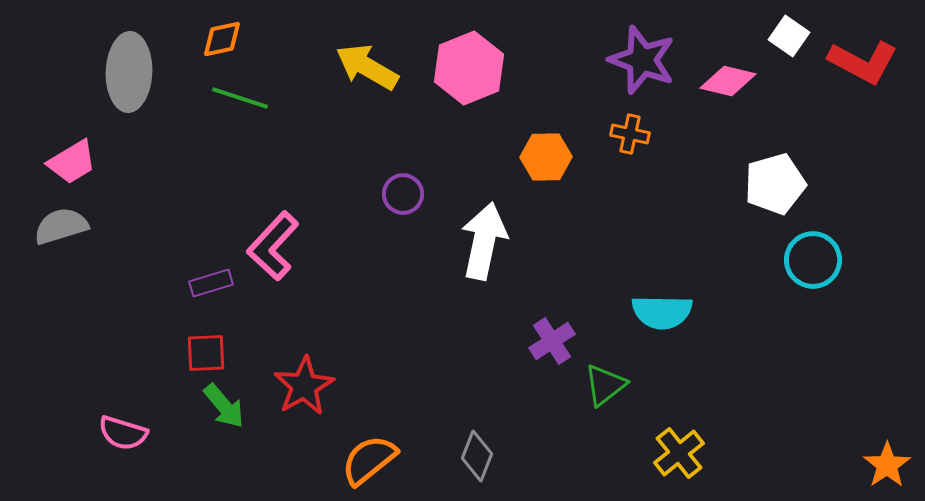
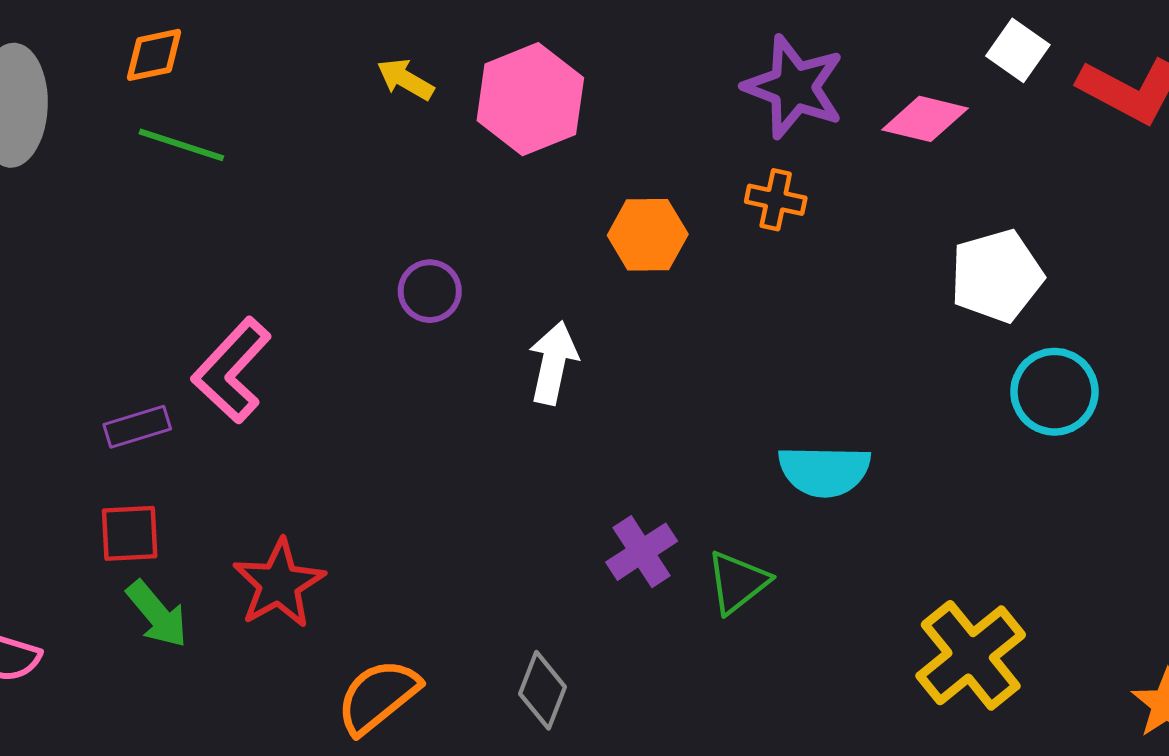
yellow arrow: (367, 67) -> (405, 79), moved, size x0.6
white arrow: (484, 241) -> (553, 363), size x0.7
purple cross: (552, 341) -> (642, 552), moved
yellow cross: (679, 453) -> (971, 655), moved, size x1.4

